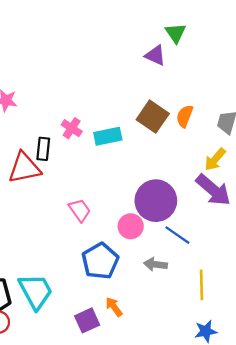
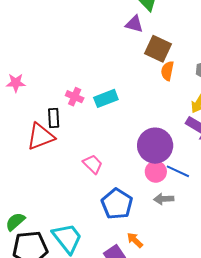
brown square: (153, 117) -> (158, 49), moved
pink circle: (131, 226) -> (156, 172), moved

